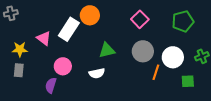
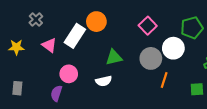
gray cross: (11, 13) -> (36, 19), moved, turned -32
yellow star: (20, 49) -> (16, 47), moved
white circle: (173, 57) -> (173, 48), moved
gray rectangle: (19, 70) -> (17, 88), moved

